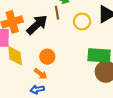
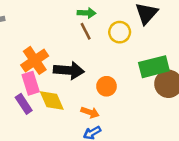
black arrow: (37, 25) -> (69, 70), moved, turned 65
orange circle: (47, 57) -> (107, 86), moved

